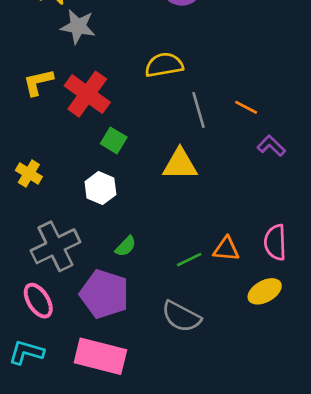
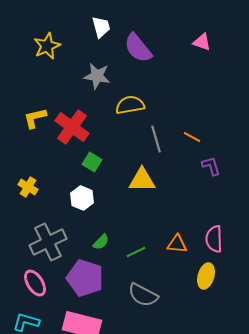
gray star: (78, 27) -> (97, 76), moved
purple L-shape: (271, 146) -> (211, 166), turned 30
green line: (189, 260) -> (136, 252), moved
yellow ellipse: (265, 291) -> (206, 276), turned -45

